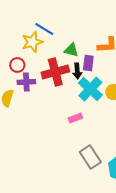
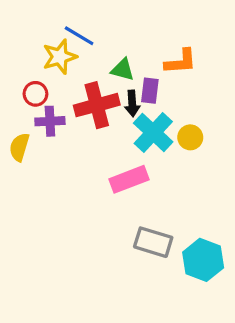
pink rectangle: (75, 118) -> (129, 179), size x1.6
gray rectangle: (90, 157) -> (153, 242), turned -40

